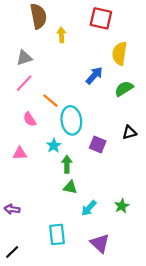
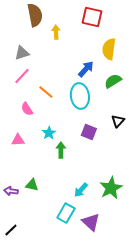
cyan ellipse: (71, 120) -> (80, 96), moved
black triangle: (129, 132) -> (118, 121), turned -32
green triangle: (70, 187) -> (32, 185), moved
green star: (122, 206) -> (111, 188), size x1.6
cyan rectangle: (57, 234) -> (66, 213), moved, turned 36

